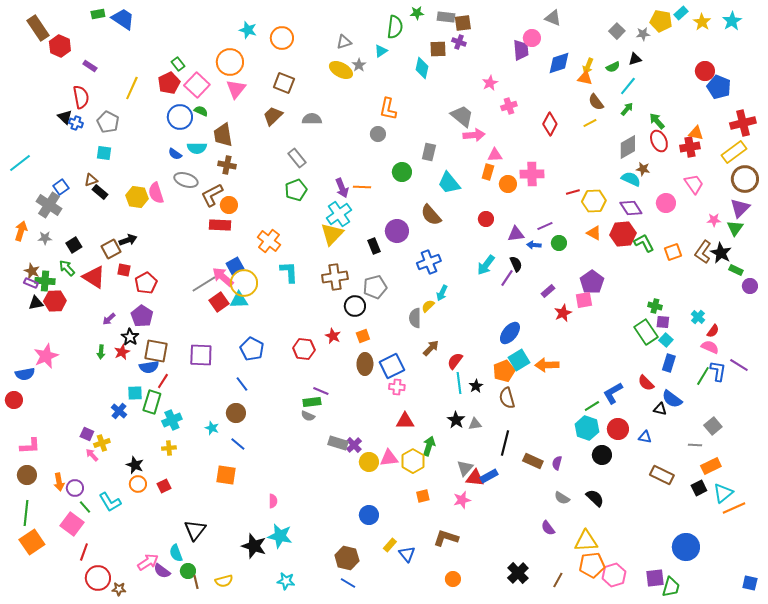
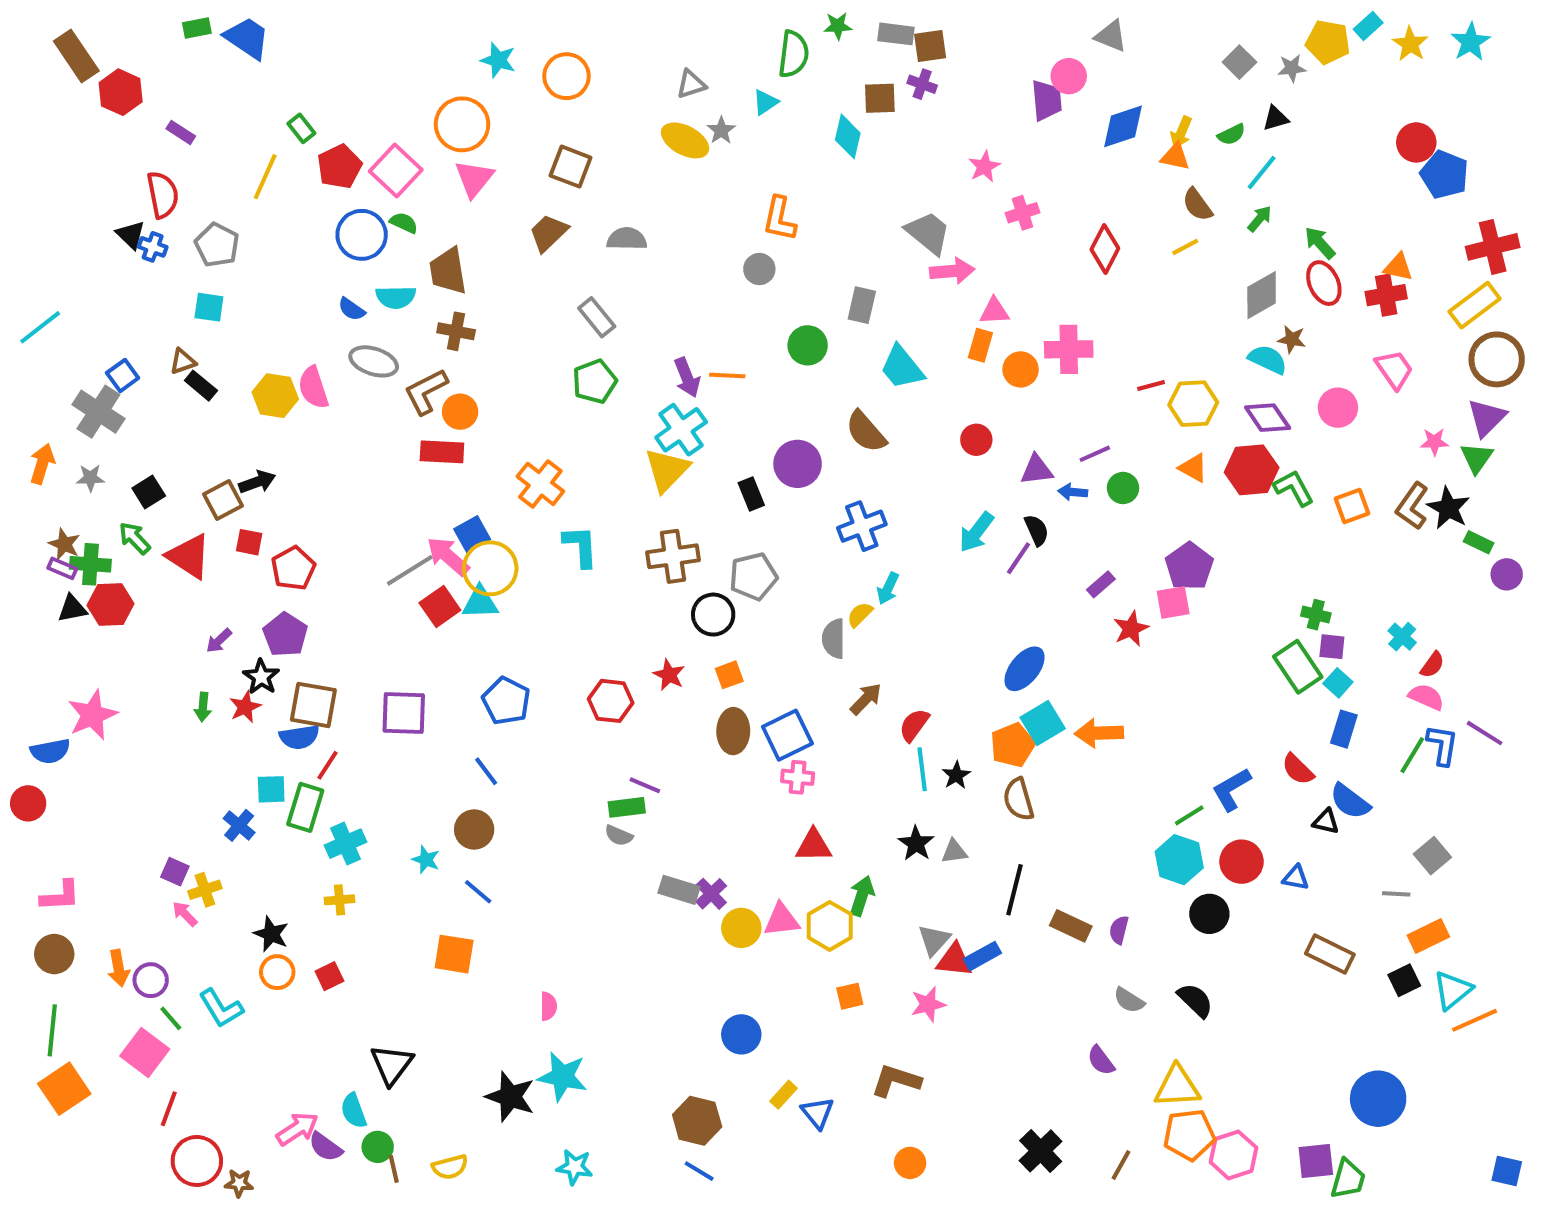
green rectangle: (178, 64) -> (301, 128), moved

